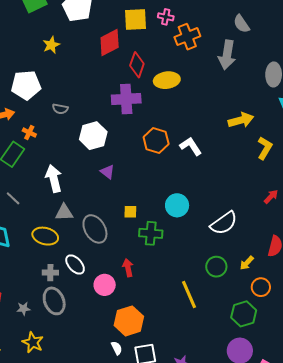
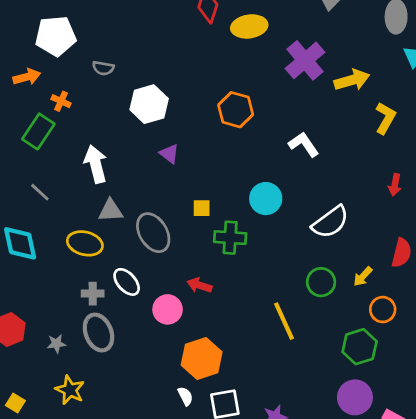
purple cross: (126, 99) -> (305, 60), moved, turned -36
white L-shape: (191, 146) -> (304, 144), moved
red arrow: (271, 197) -> (395, 185), turned 147
red arrow: (128, 268) -> (199, 285), turned -60

